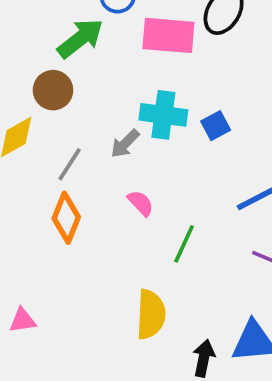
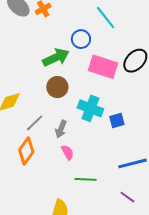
brown circle: (53, 90) -> (57, 87), moved
gray arrow: (125, 144) -> (61, 129), moved, turned -36
green line: (184, 244) -> (86, 179), turned 55

